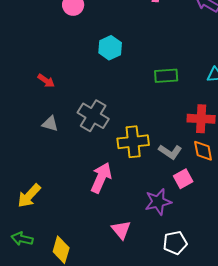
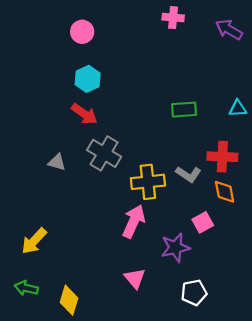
cyan hexagon: (110, 48) -> (88, 79), moved
red arrow: (46, 81) -> (84, 114), moved, size x1.4
gray L-shape: (170, 152) -> (188, 174), moved
pink arrow: (101, 178) -> (134, 221), moved

